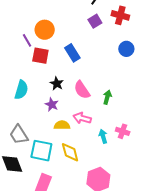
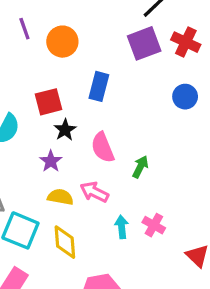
purple square: (95, 21) -> (144, 43), size x1.5
purple line: (27, 40) -> (24, 29), moved
blue rectangle: (72, 53) -> (99, 86), turned 36
red square: (40, 56) -> (49, 102), moved, turned -36

